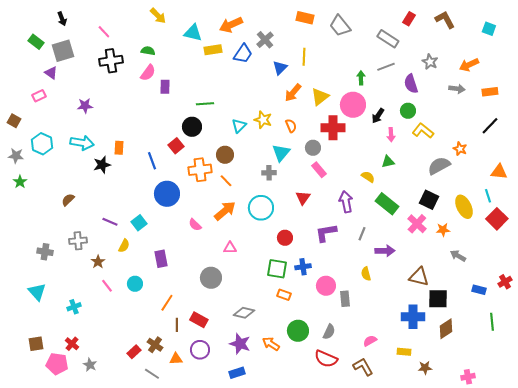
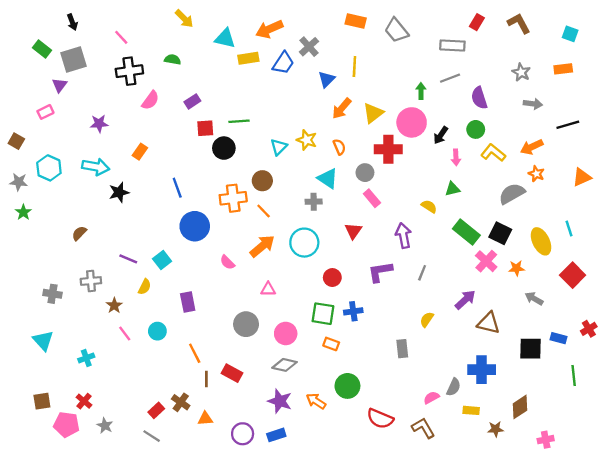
gray rectangle: (388, 39) -> (452, 45), turned -30
gray star: (430, 62) -> (521, 72), moved
orange arrow: (469, 65) -> (532, 147), moved
purple triangle: (51, 73) -> (59, 85), turned 32
pink semicircle: (148, 73) -> (150, 100), moved
purple rectangle: (165, 87) -> (192, 101), turned 56
orange rectangle: (490, 92) -> (563, 69), moved
black line: (490, 126) -> (568, 125), moved, turned 30
red square: (176, 146) -> (205, 128), moved, turned 35
orange rectangle: (119, 148) -> (140, 152), moved, turned 32
cyan triangle: (281, 153) -> (328, 178), turned -36
orange triangle: (499, 172) -> (582, 177), moved, turned -30
green rectangle: (387, 204) -> (466, 232), moved
red square: (497, 219) -> (573, 275), moved
purple arrow: (385, 251) -> (465, 300), moved, turned -42
yellow semicircle: (366, 274) -> (427, 319), turned 48
pink circle: (326, 286) -> (286, 333), moved
black square: (438, 299) -> (531, 349), moved
orange line: (167, 303) -> (195, 353), turned -60
brown diamond: (446, 329) -> (520, 407), moved
gray semicircle: (329, 332) -> (454, 387), moved
purple circle: (200, 350) -> (243, 434), moved
gray line: (152, 374) -> (152, 436), moved

